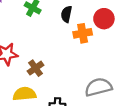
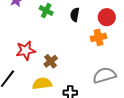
orange cross: (83, 33) -> (98, 37), moved

